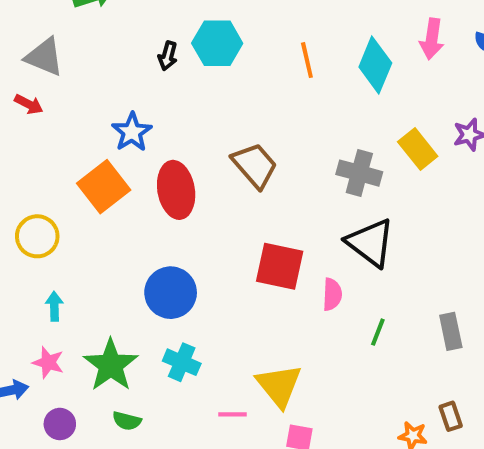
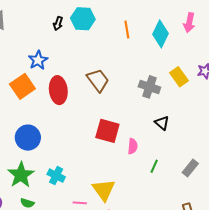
black triangle: (370, 243) -> (162, 123), moved, size x0.6
blue circle: (171, 293) -> (28, 138), moved
gray rectangle: (451, 331) -> (190, 168), turned 48

